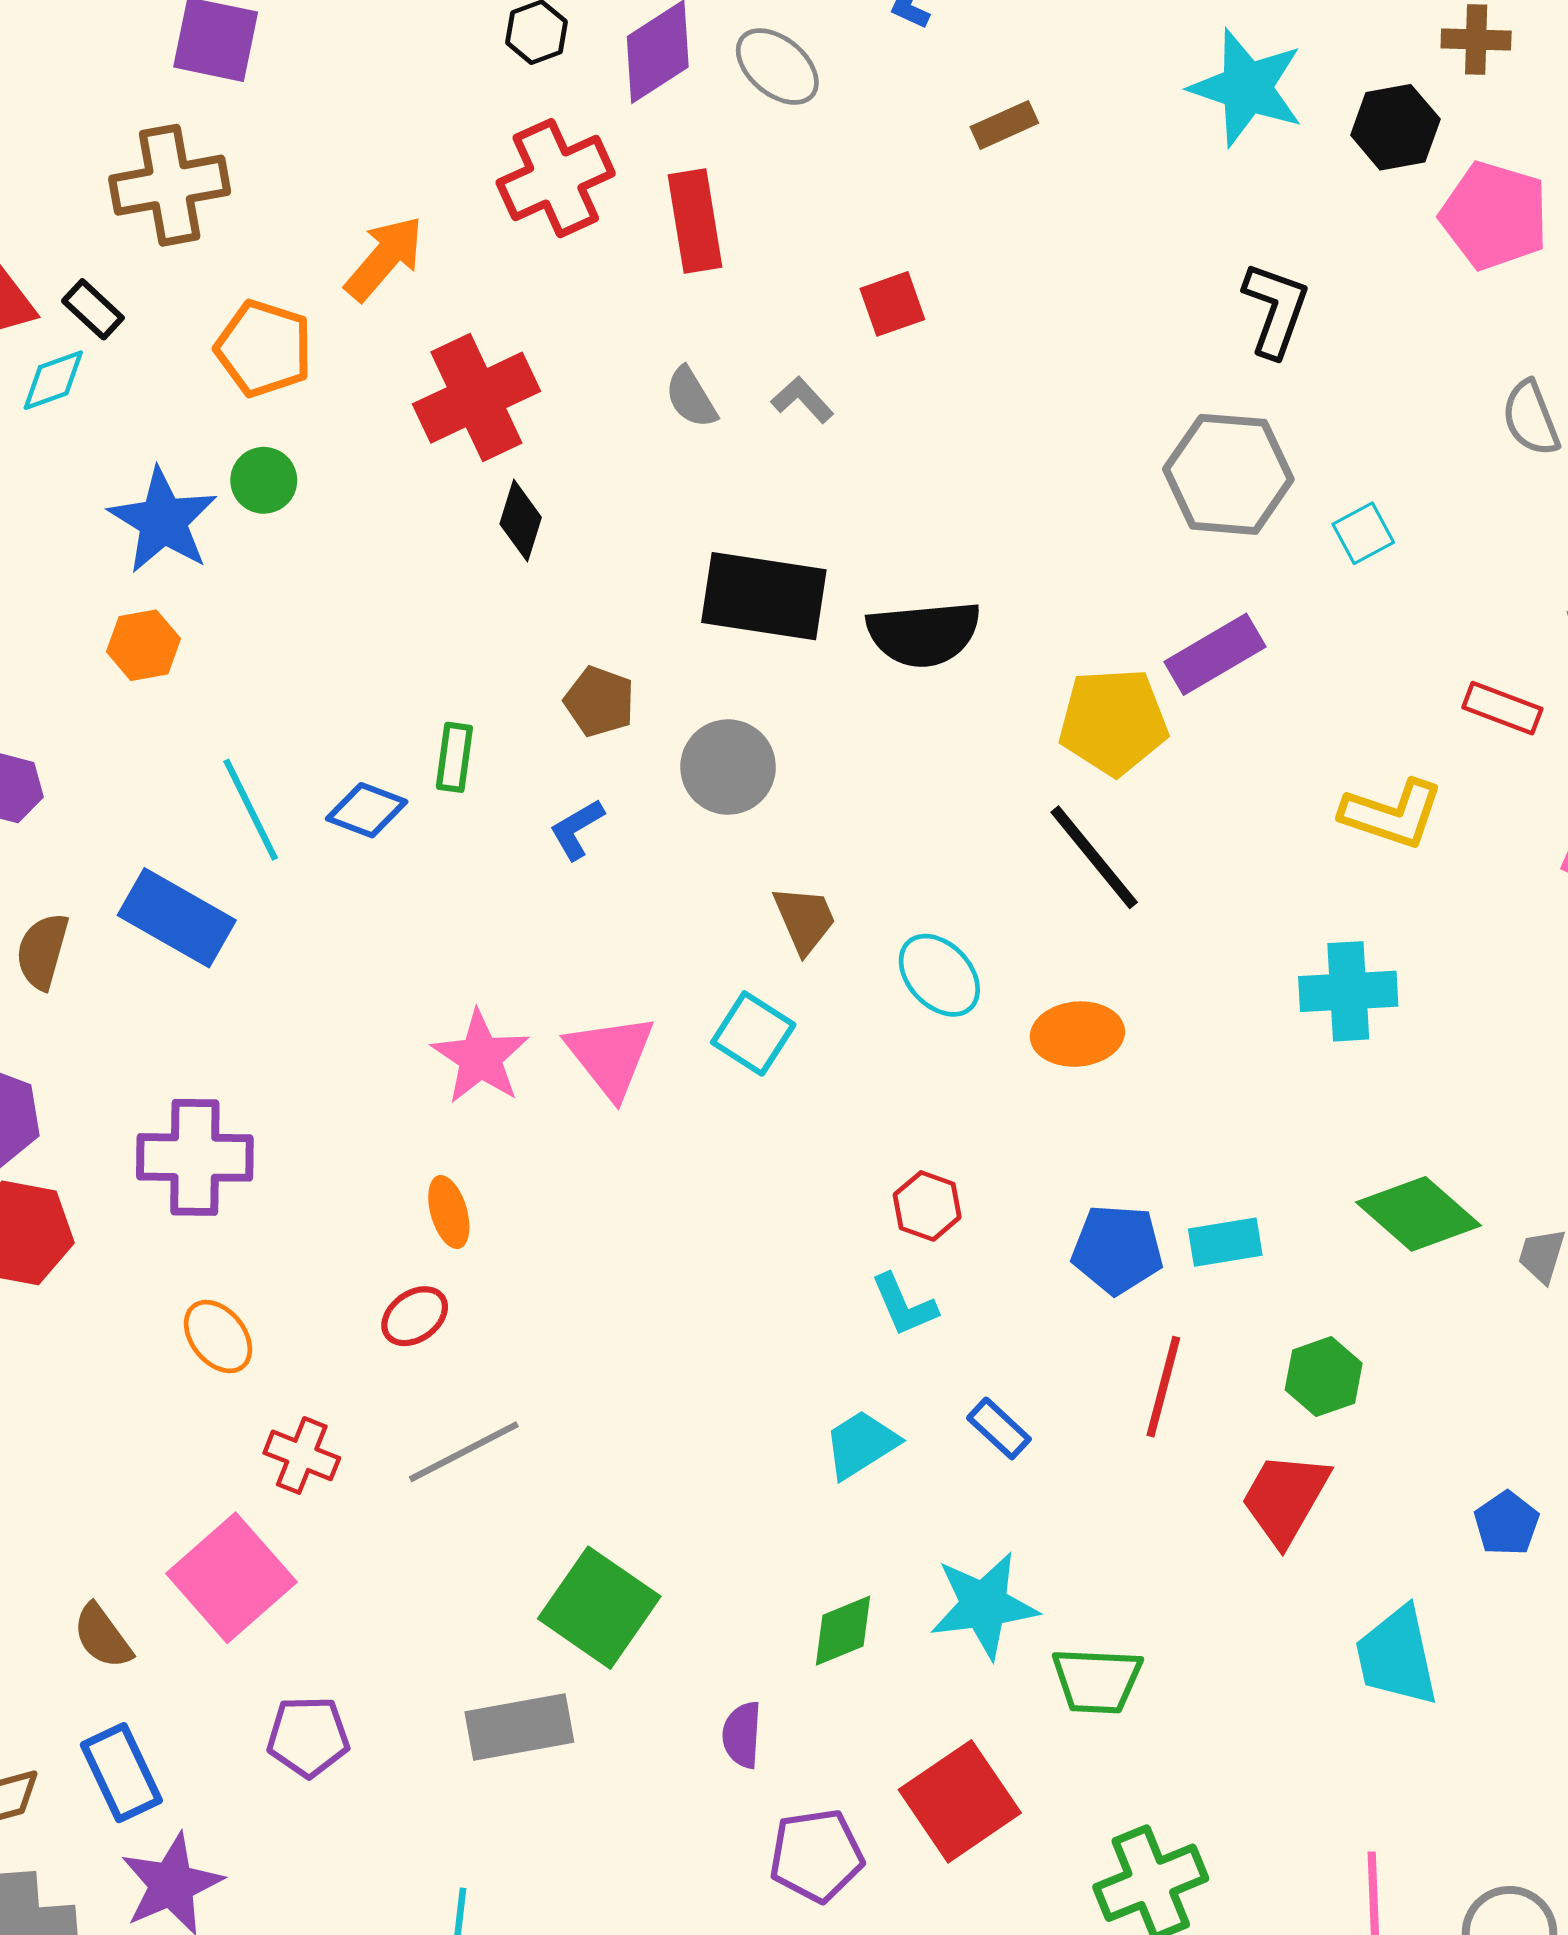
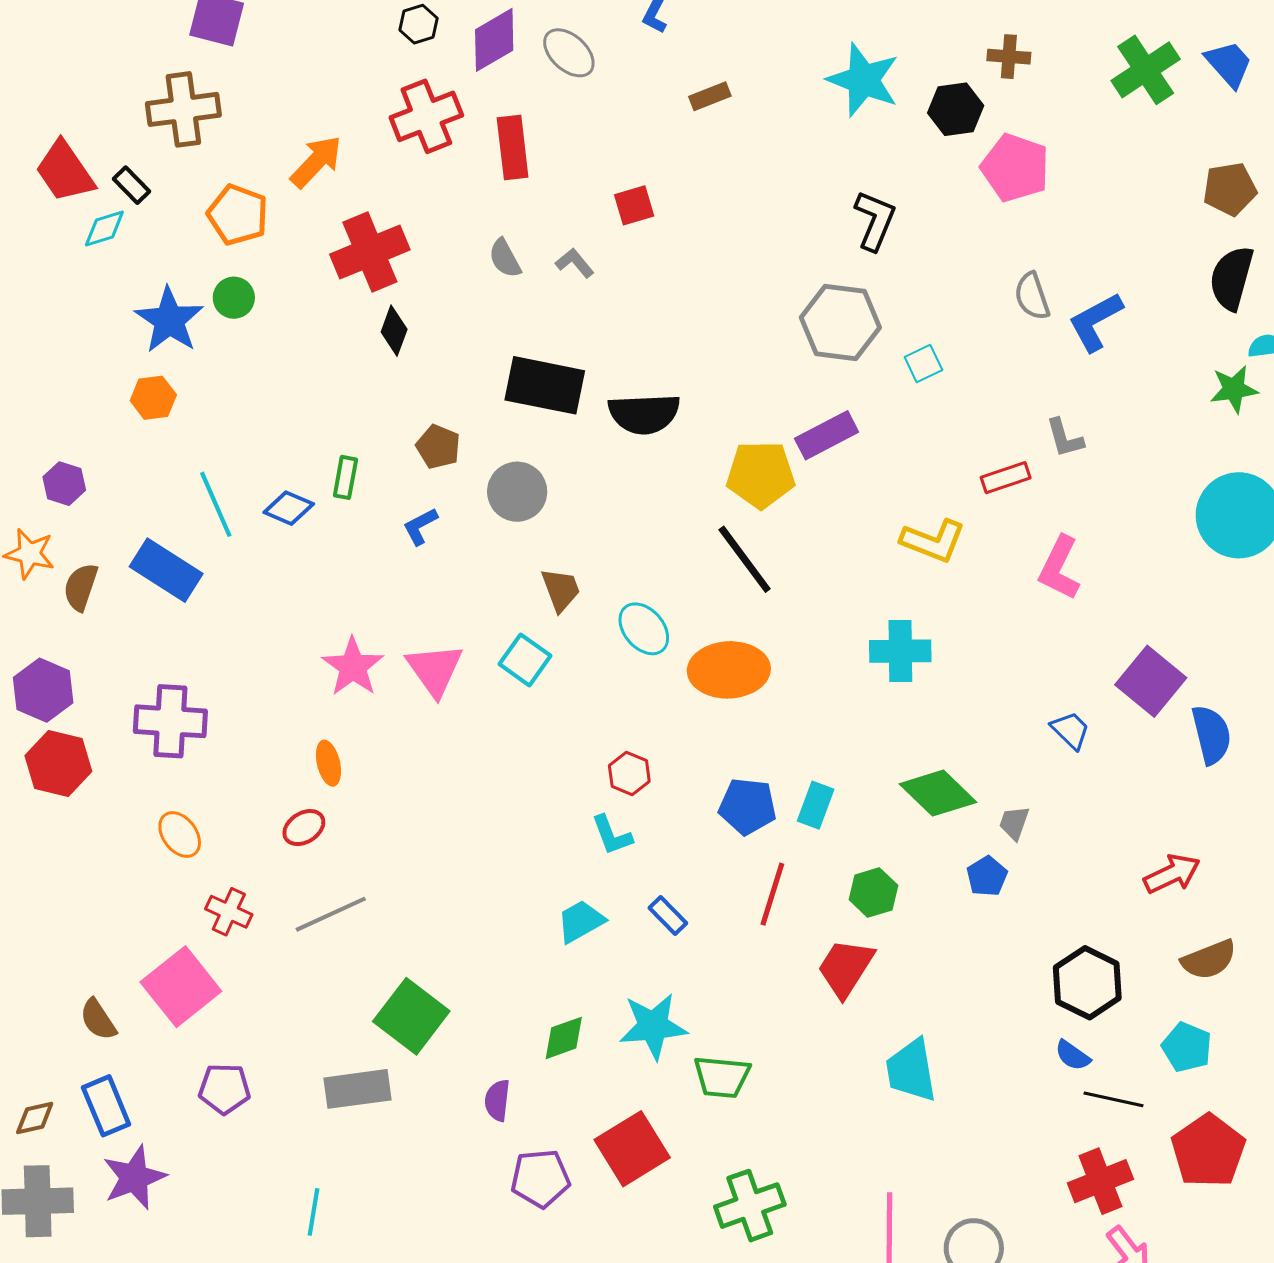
red rectangle: (1502, 708) -> (1006, 478), turned -42
orange ellipse: (1077, 1034) -> (729, 670), size x1.4
cyan rectangle: (1225, 1242) -> (816, 805), turned -63
blue pentagon: (1507, 1523) -> (987, 876), moved

